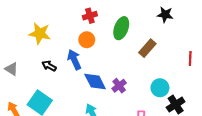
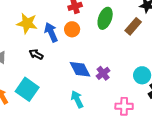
brown rectangle: (147, 48) -> (133, 26), moved
blue arrow: (74, 60) -> (51, 32), moved

